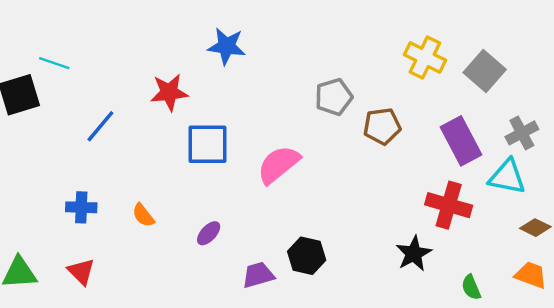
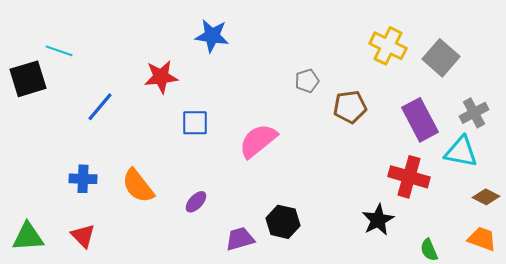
gray pentagon: (334, 97) -> (307, 81), size x0.7
blue square: (207, 144) -> (195, 123), size x0.7
orange semicircle: (143, 215) -> (138, 186), size x1.6

